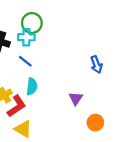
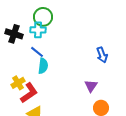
cyan semicircle: (32, 86) -> (43, 66), moved
purple triangle: (76, 98) -> (91, 86), moved

